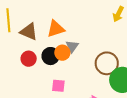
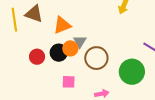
brown triangle: (29, 32) -> (34, 14), moved
brown circle: (107, 63) -> (96, 58), moved

